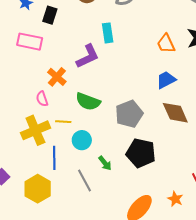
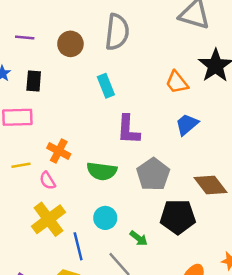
purple L-shape: (88, 56) -> (128, 130), moved, turned 132
brown diamond: (175, 113) -> (211, 185), moved
yellow line: (63, 122) -> (21, 165), moved

